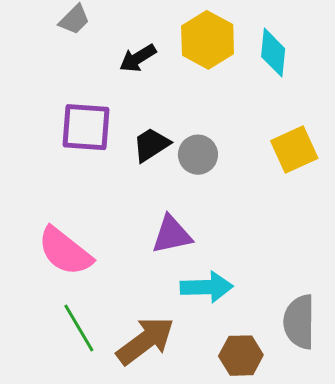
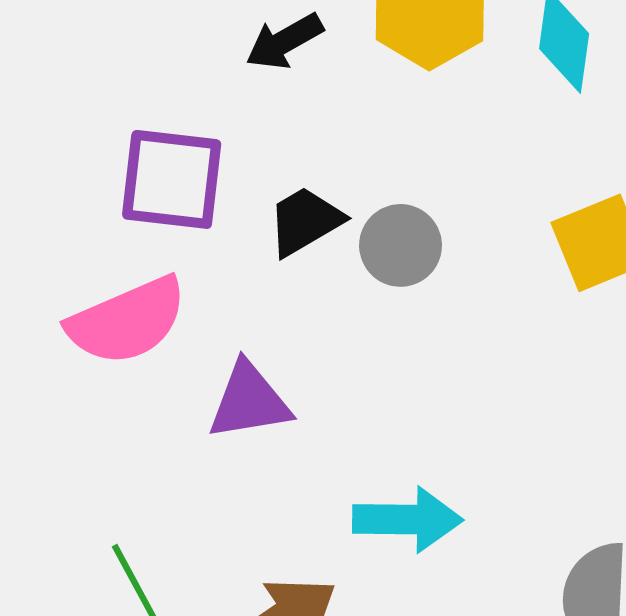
purple triangle: (172, 235) -> (249, 401), moved
pink semicircle: (65, 251) -> (127, 321), moved, turned -64

